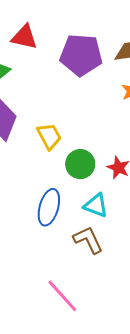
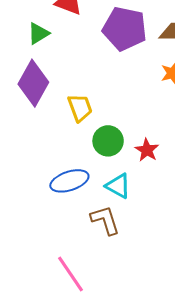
blue ellipse: (49, 207) -> (69, 181), turned 48

